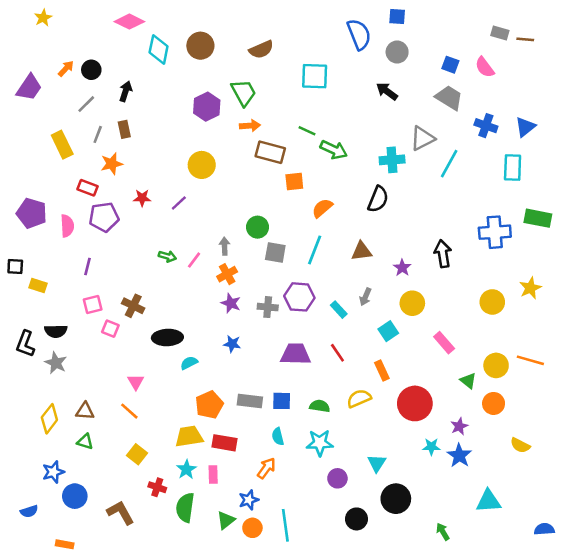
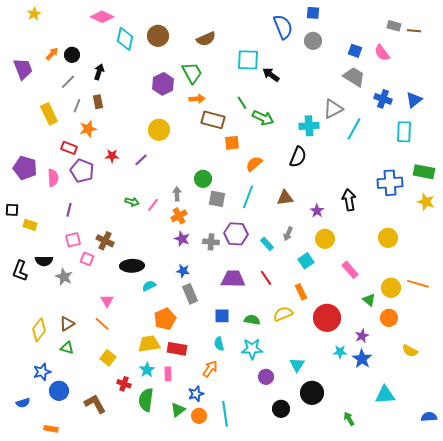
purple trapezoid: (29, 88) -> (23, 69), turned -55
black arrow: (387, 91) -> (271, 75), moved
green line: (307, 131) -> (242, 103), turned 32
purple pentagon: (104, 217) -> (82, 171), turned 30
yellow star: (530, 288) -> (426, 202), moved, turned -30
gray star: (56, 363) -> (64, 277), moved
gray rectangle: (250, 401) -> (190, 294), moved, turned 60
brown triangle: (85, 411) -> (67, 324), turned -35

